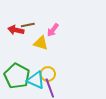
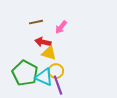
red arrow: (16, 30) -> (43, 42), moved
yellow triangle: (41, 43) -> (49, 53), moved

